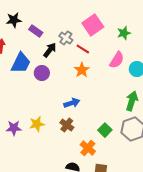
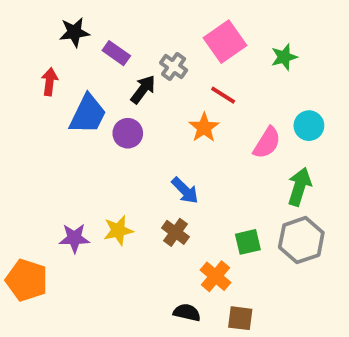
red line: (83, 49) -> (223, 95), moved
pink semicircle: (117, 60) -> (267, 143), moved
blue arrow: (72, 103) -> (185, 190), turned 63
green square: (105, 130) -> (248, 242), turned 32

